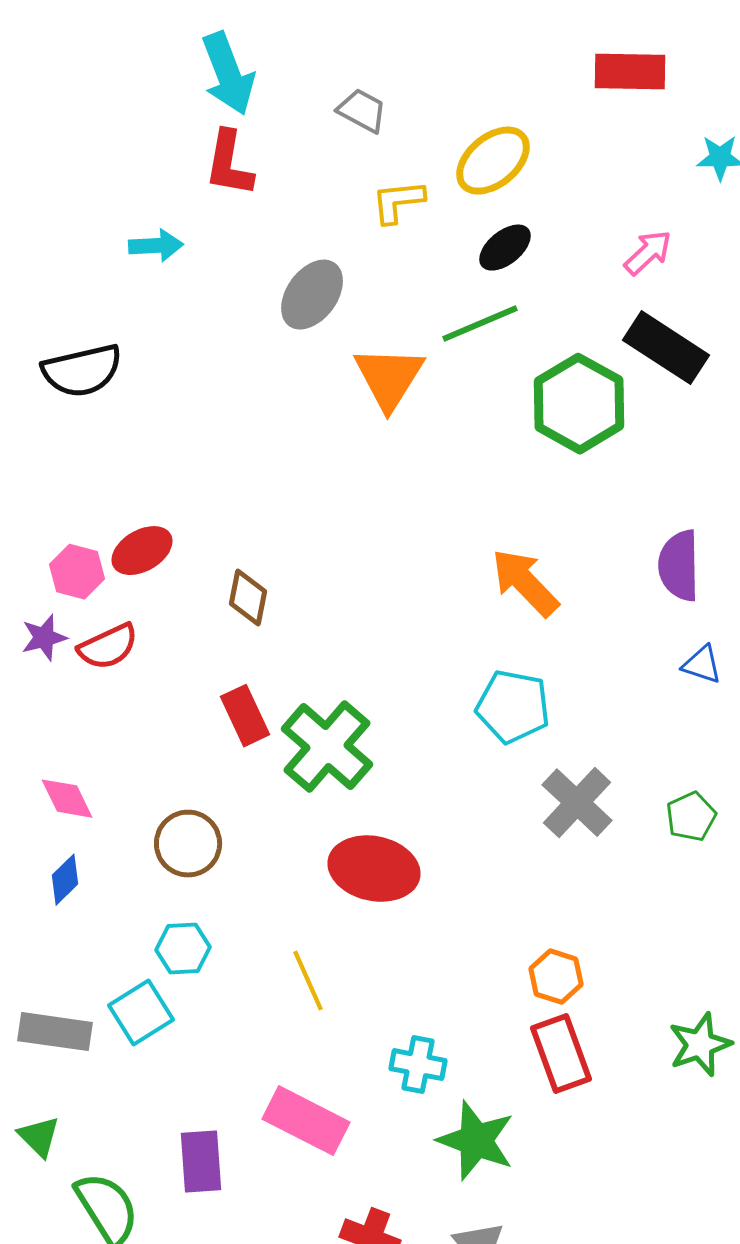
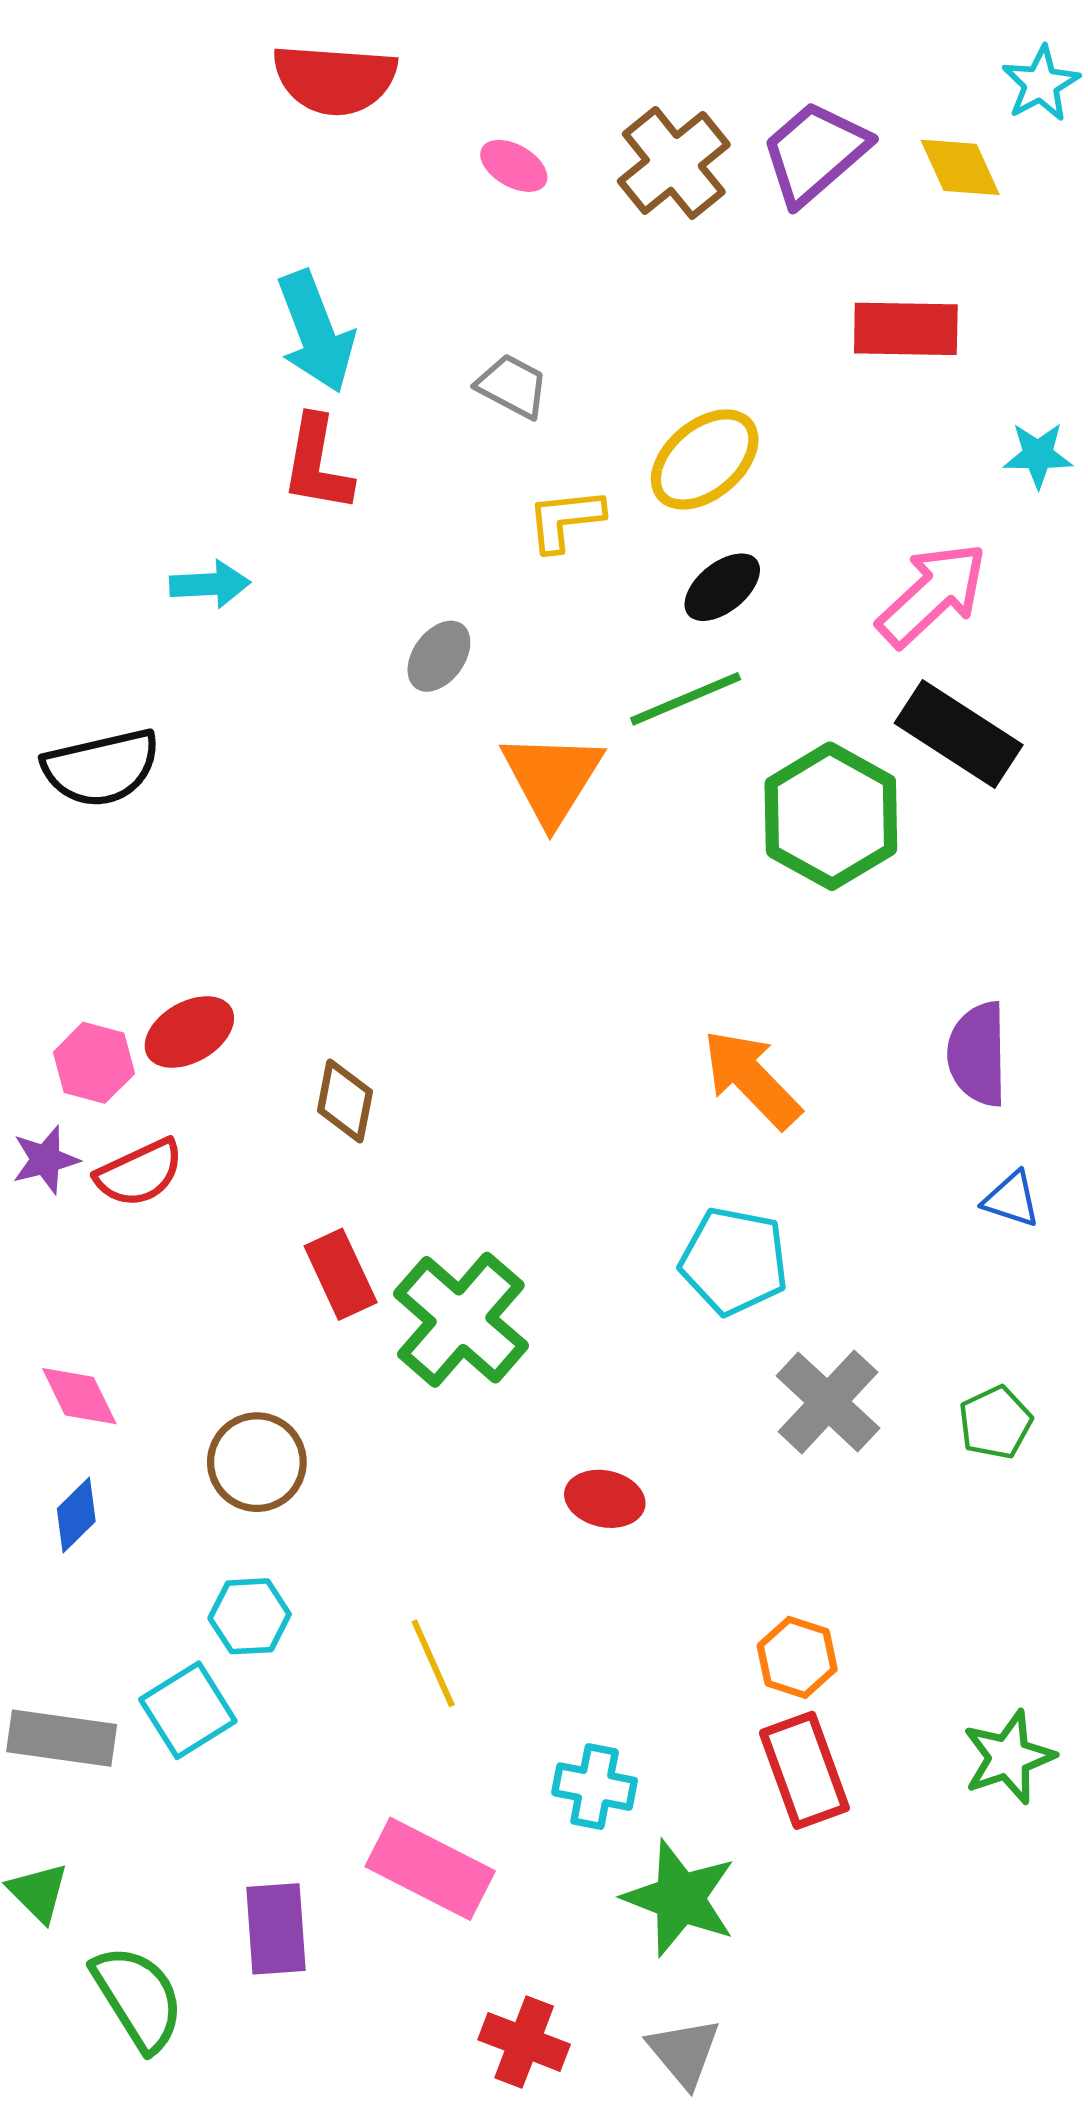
pink arrow: (648, 253) -> (932, 595), size x1.6
gray ellipse: (312, 295) -> (439, 656), size x0.7
red ellipse: (374, 869) -> (605, 1499), moved, size x0.6

